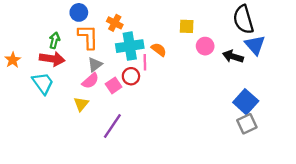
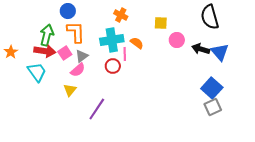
orange cross: (115, 23) -> (121, 15), moved
green arrow: (54, 40) -> (47, 35), size x1.5
blue triangle: (255, 45) -> (220, 52), moved
pink square: (114, 85) -> (65, 53), moved

